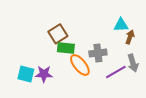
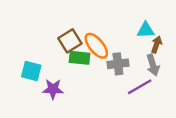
gray arrow: (133, 63) -> (153, 65), moved
orange ellipse: (80, 65) -> (96, 46), moved
cyan square: (26, 74) -> (31, 71), moved

